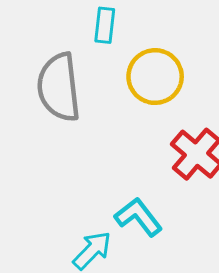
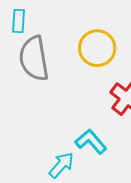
cyan rectangle: (105, 25) -> (19, 21), moved

